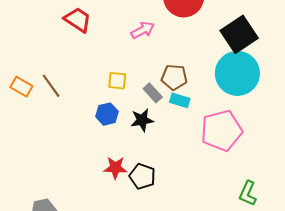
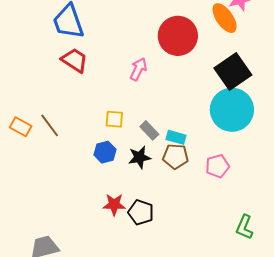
pink arrow: (143, 30) -> (138, 69), turned -35
brown pentagon: (174, 77) -> (176, 156), moved
pink pentagon: (221, 131) -> (217, 166), size x0.6

